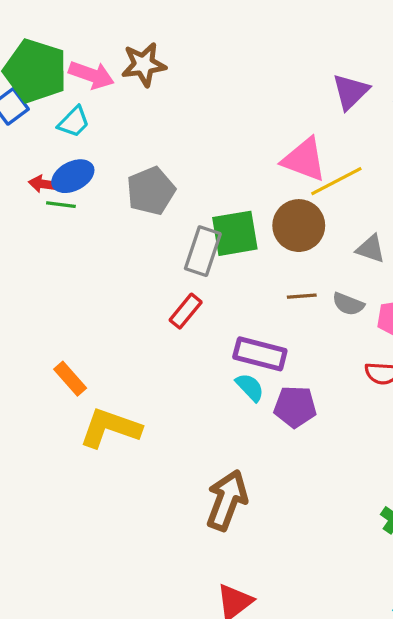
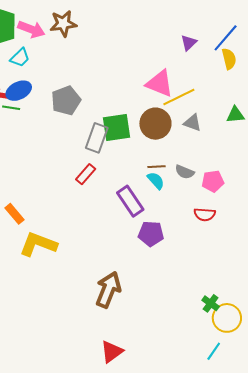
purple triangle: (350, 92) -> (189, 43), size x0.7
gray triangle: (371, 249) -> (192, 123), moved
purple rectangle: (260, 354) -> (130, 201), turned 40
cyan semicircle: (250, 387) -> (156, 181), moved

